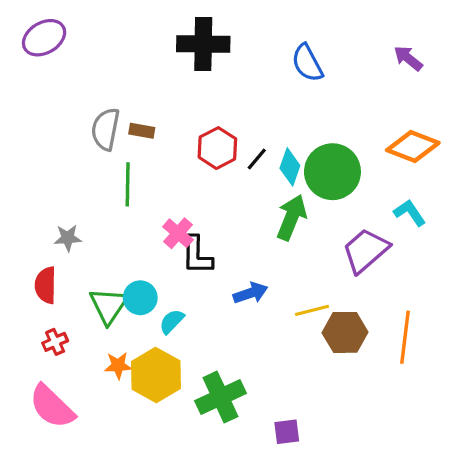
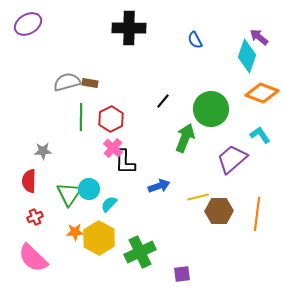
blue semicircle: (307, 63) -> (195, 40), size x0.7
gray semicircle: (106, 129) -> (67, 82), turned 64
red hexagon: (217, 148) -> (111, 119), moved
cyan diamond: (290, 167) -> (247, 56), moved, size x1.4

